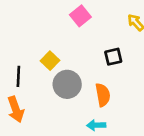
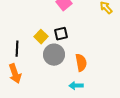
black square: (113, 57) -> (61, 34), moved

